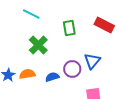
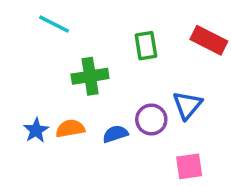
cyan line: (31, 14) -> (54, 24), moved
green cross: (38, 45) -> (90, 76), turned 36

